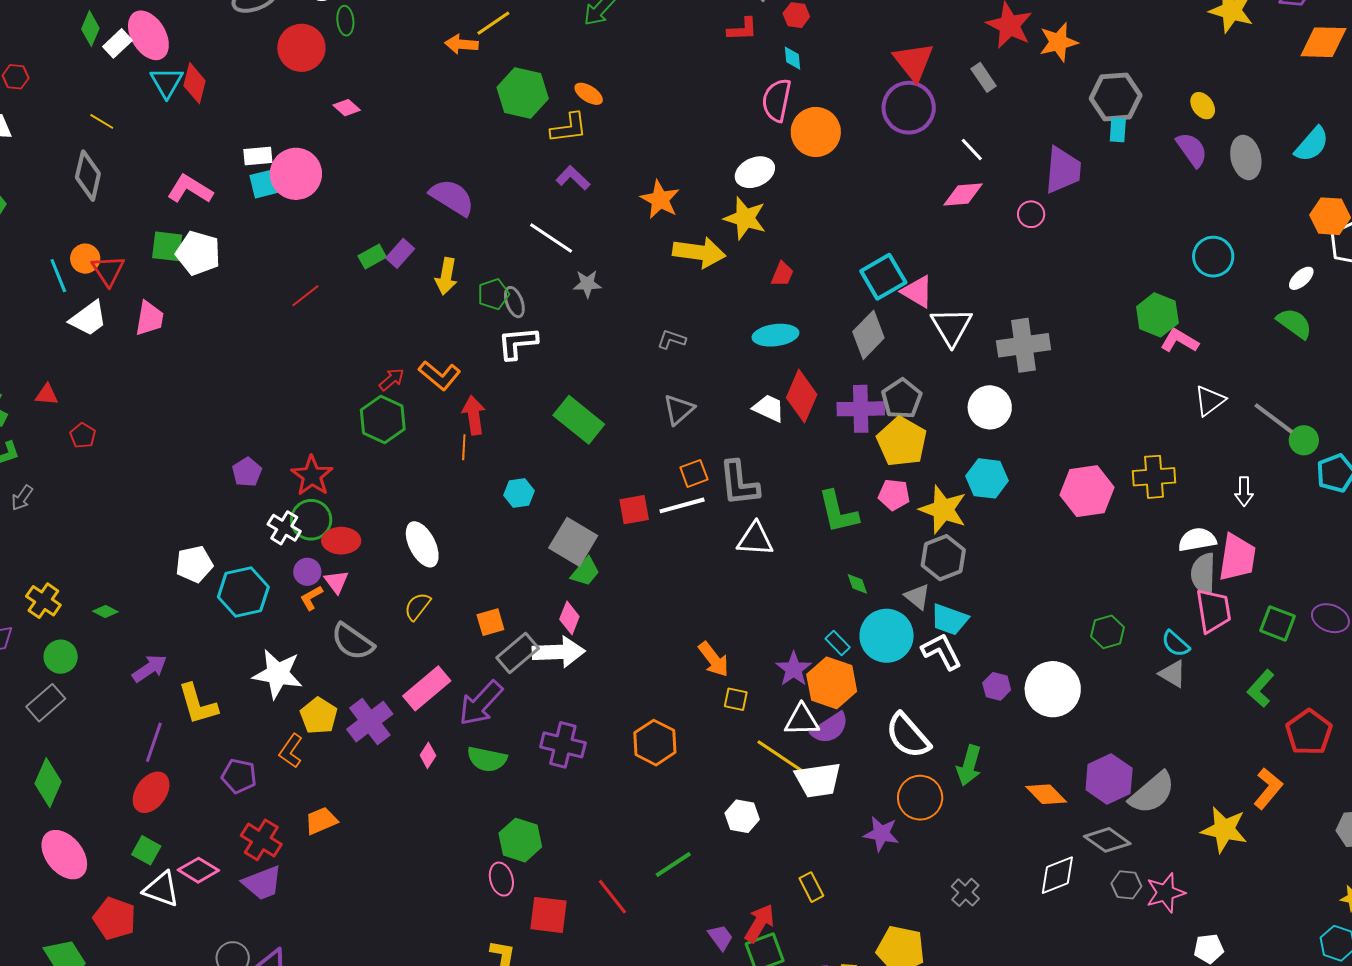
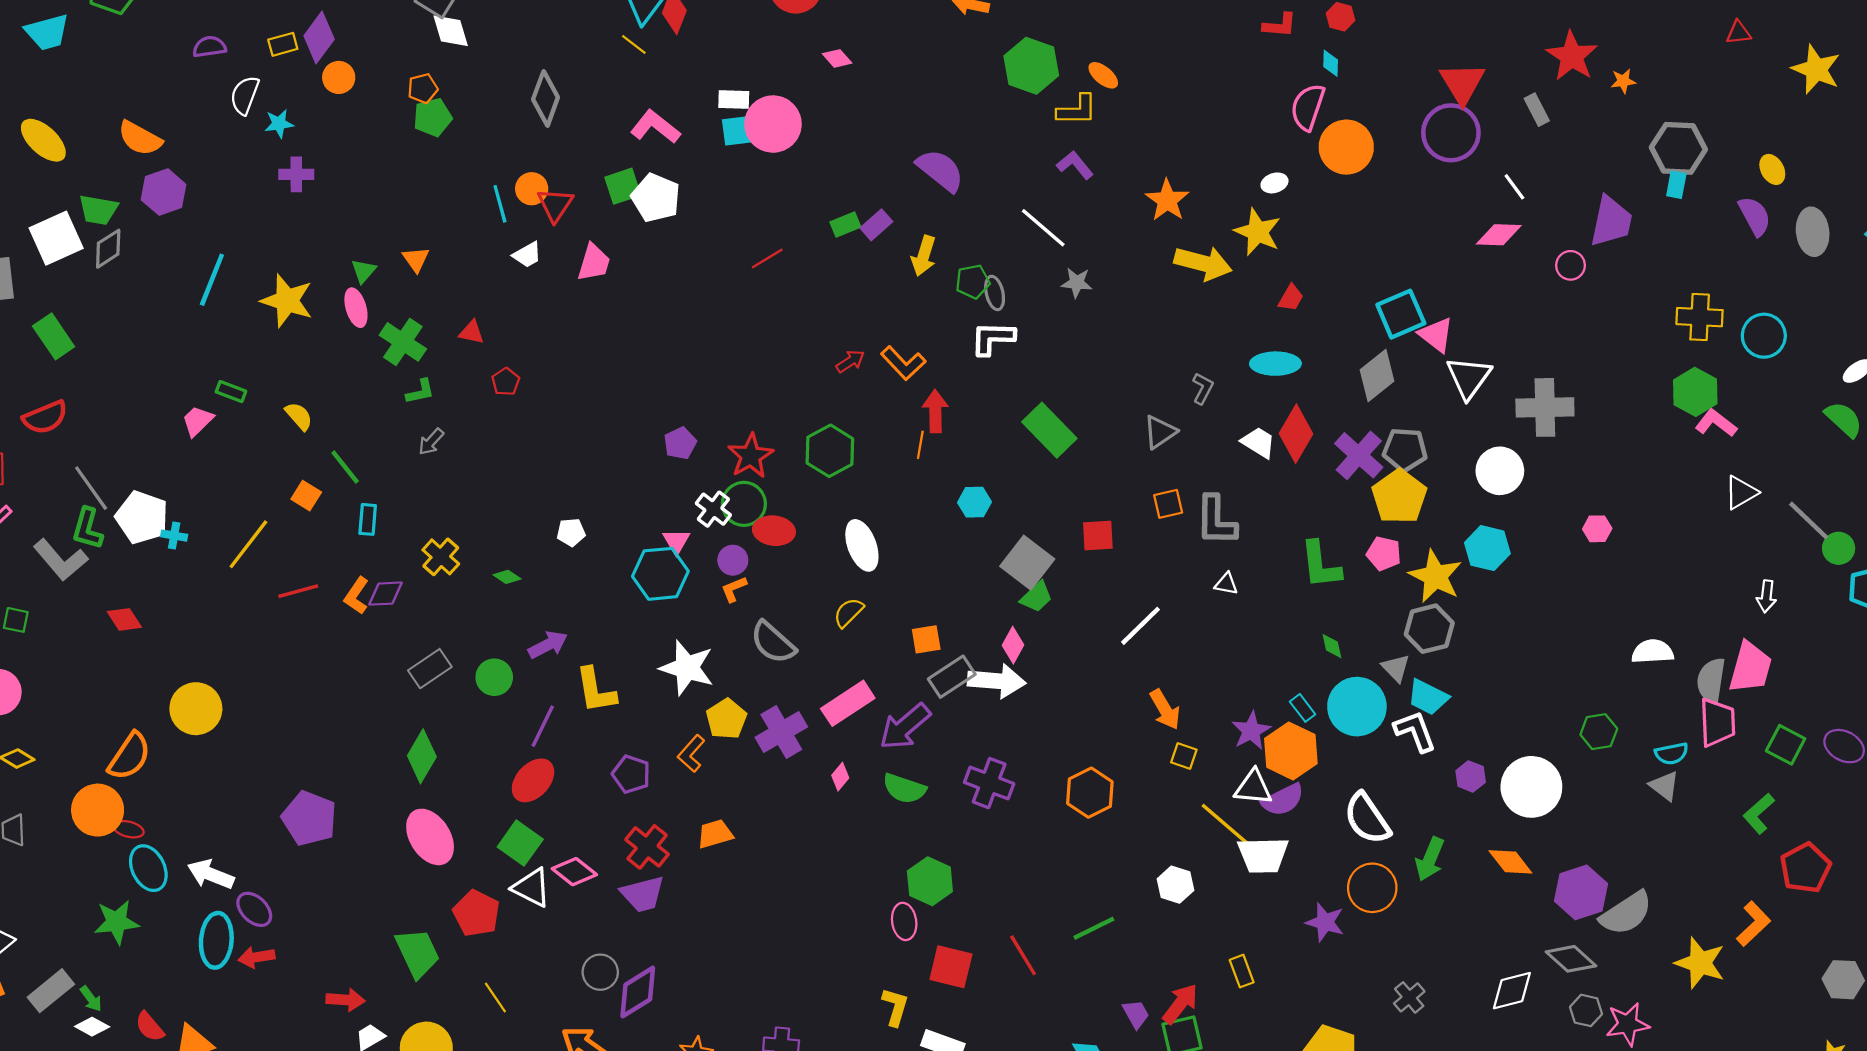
orange star: (1058, 42) -> (1623, 81), size x0.6
yellow line: (102, 121) -> (634, 45), moved
white ellipse: (755, 172) -> (1274, 183), size x0.6
green square: (167, 246) -> (623, 186), turned -32
white trapezoid: (88, 319) -> (527, 255), size x0.7
gray L-shape: (671, 339) -> (1203, 388), moved, turned 92
gray pentagon: (902, 399) -> (1405, 450), turned 30
purple cross: (861, 409) -> (1359, 455), turned 36
green hexagon: (383, 420) -> (830, 451), moved
yellow cross: (1154, 477) -> (1700, 317), moved
pink hexagon: (1087, 491) -> (1597, 529), moved, size x0.5
white line: (682, 505) -> (1140, 626), moved, turned -36
white triangle: (755, 539) -> (1226, 584), size x0.6
white semicircle: (1197, 540) -> (1653, 652), moved
white pentagon: (194, 564) -> (571, 532), moved, size x0.7
pink triangle: (336, 582) -> (676, 541), moved
cyan semicircle: (1176, 644) -> (1672, 754), turned -60
green circle: (61, 657) -> (494, 677), moved
orange diamond: (1046, 794) -> (1510, 862), moved
green square: (146, 850) -> (520, 843), size x1.4

